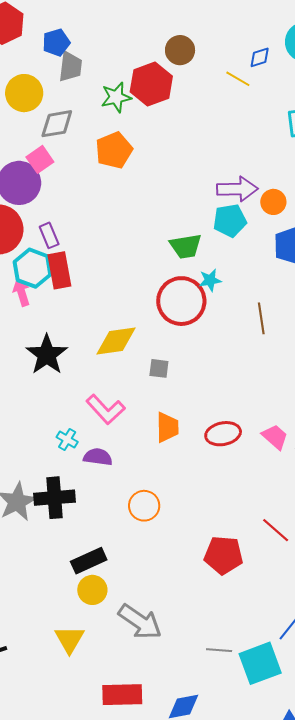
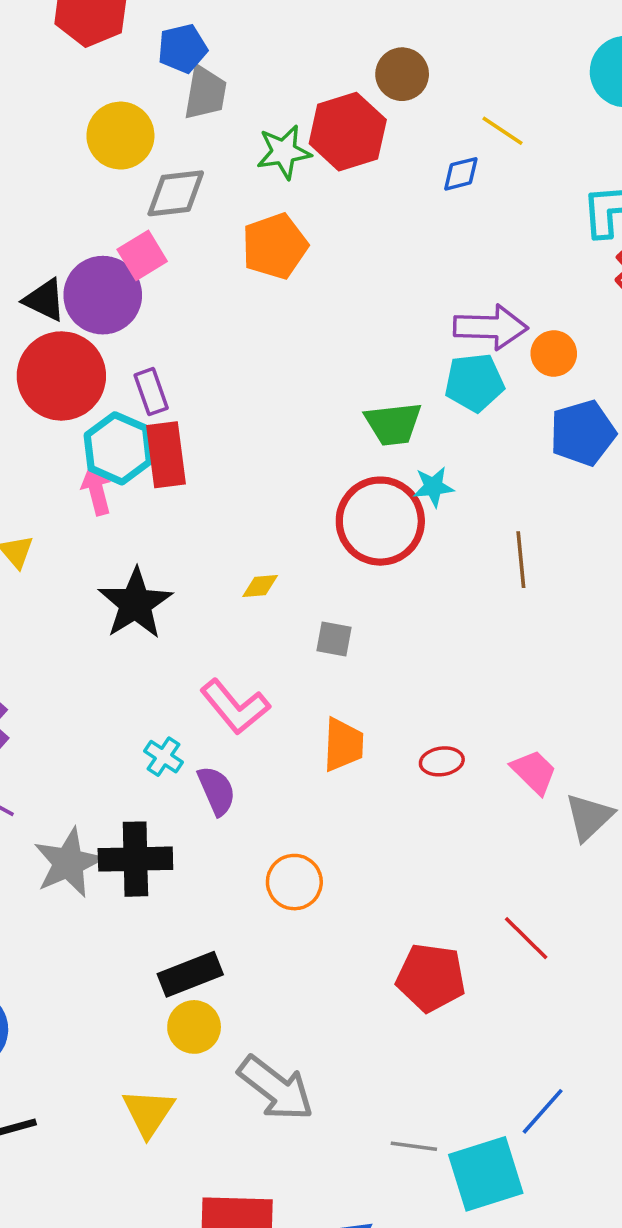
blue diamond: (260, 57) -> (461, 174), moved
yellow diamond: (116, 341) -> (260, 586), size x0.5
red ellipse: (223, 434) -> (442, 761), size x0.7
purple semicircle: (98, 457) -> (217, 791), turned 56

